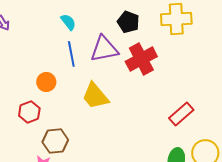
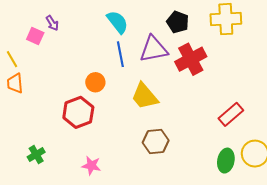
cyan semicircle: (68, 22) -> (117, 22), size x1.4
red hexagon: (29, 112) -> (78, 112), size x1.4
brown hexagon: (55, 141) -> (156, 141), moved

